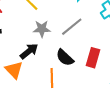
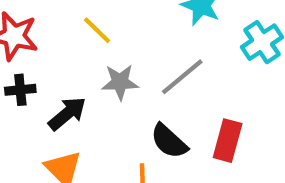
black arrow: (29, 51) -> (67, 114), moved

